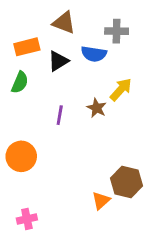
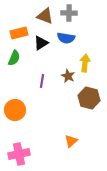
gray cross: (117, 31) -> (69, 13), moved
yellow arrow: (121, 89) -> (85, 63), turned -36
brown hexagon: (127, 182) -> (89, 98), moved
pink cross: (27, 219) -> (19, 154), size x1.5

